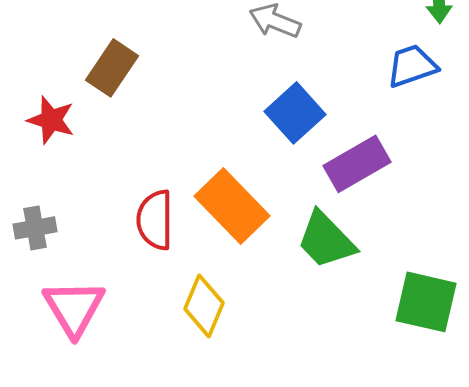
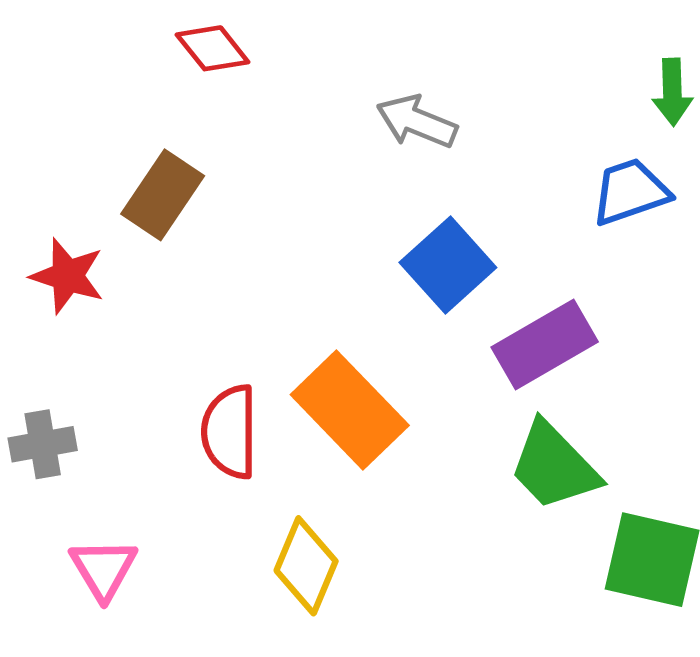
green trapezoid: (326, 240) -> (554, 466), moved
pink triangle: (74, 308) -> (103, 569), size x0.7

